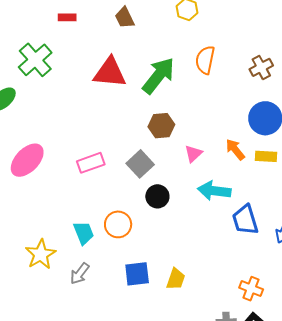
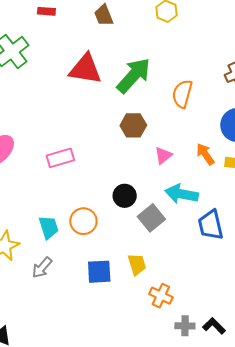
orange semicircle: (205, 60) -> (182, 94), moved
gray square: (140, 164) -> (151, 218), moved
yellow trapezoid: (176, 279) -> (137, 264), moved, turned -40
orange cross: (251, 289) -> (161, 296), moved

